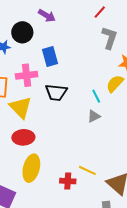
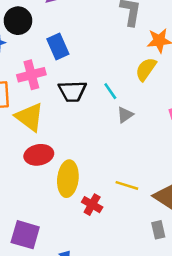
cyan line: (96, 96) -> (110, 91), moved
yellow ellipse: (31, 168) -> (68, 179), moved
red cross: (68, 181) -> (92, 205), moved, turned 35

